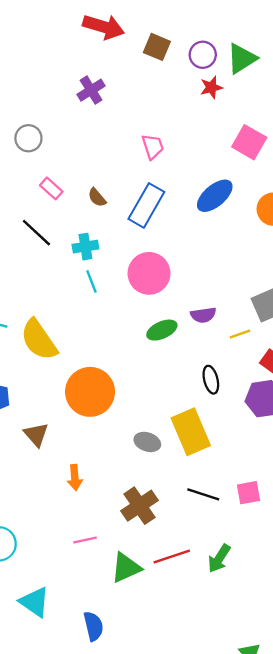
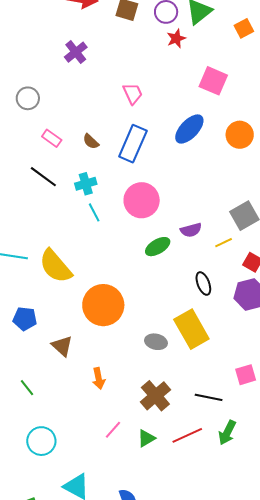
black line: (203, 494) -> (209, 397), moved
pink line: (85, 540) -> (113, 430), turned -30
green triangle: (126, 568) -> (146, 438), moved, size x0.7

